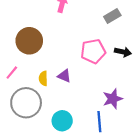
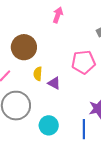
yellow semicircle: (43, 78) -> (38, 74), moved

